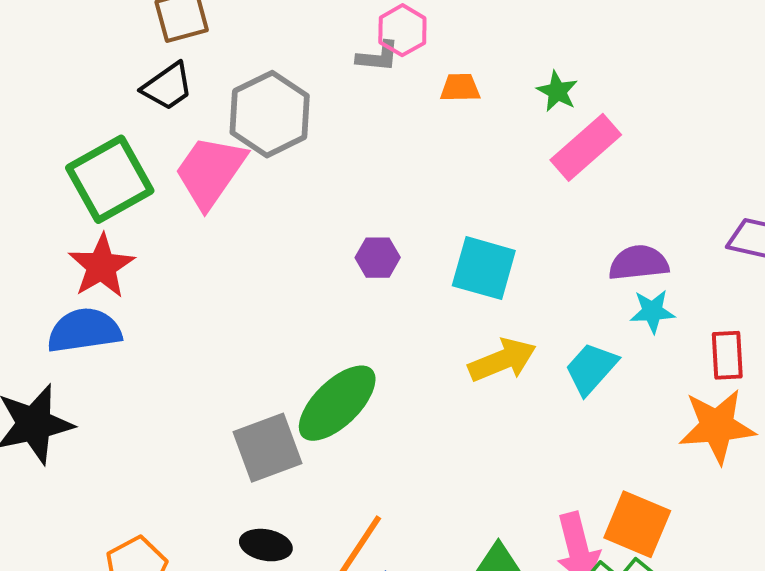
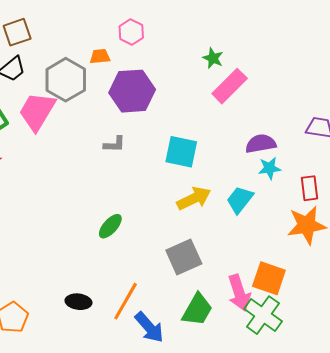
gray L-shape: (378, 57) -> (114, 144), moved
orange trapezoid: (460, 88) -> (100, 56), moved
purple hexagon: (378, 258) -> (132, 91), moved, size x2.0
green ellipse: (337, 403) -> (110, 226), size x0.6
gray square: (268, 448) -> (184, 257), moved

